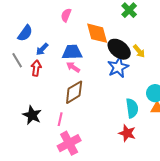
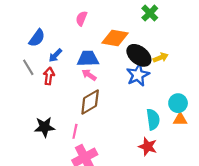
orange diamond: (97, 33) -> (115, 38), turned -65
yellow arrow: (139, 51) -> (161, 58), turned -72
black star: (32, 115) -> (45, 127), turned -30

